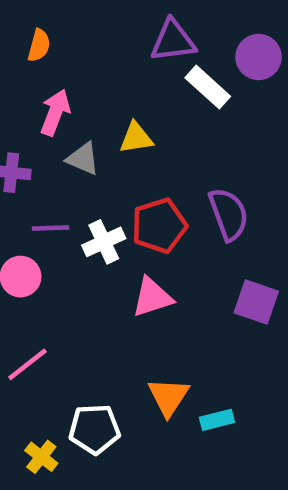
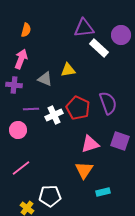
pink arrow: (55, 112) -> (21, 59), moved
red pentagon: (159, 226) -> (78, 108), turned -30
pink triangle: (152, 297) -> (90, 144), moved
orange triangle: (168, 397) -> (84, 170), moved

